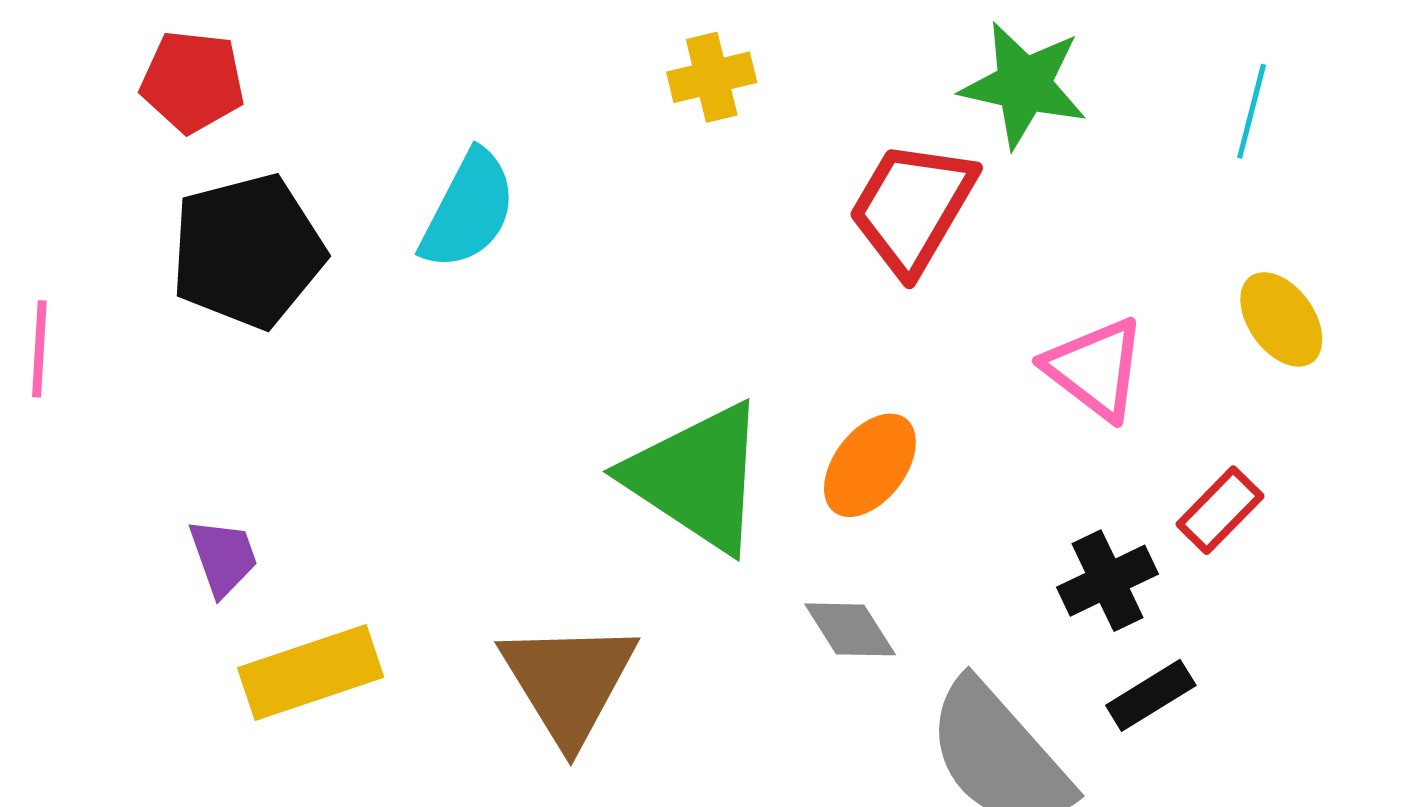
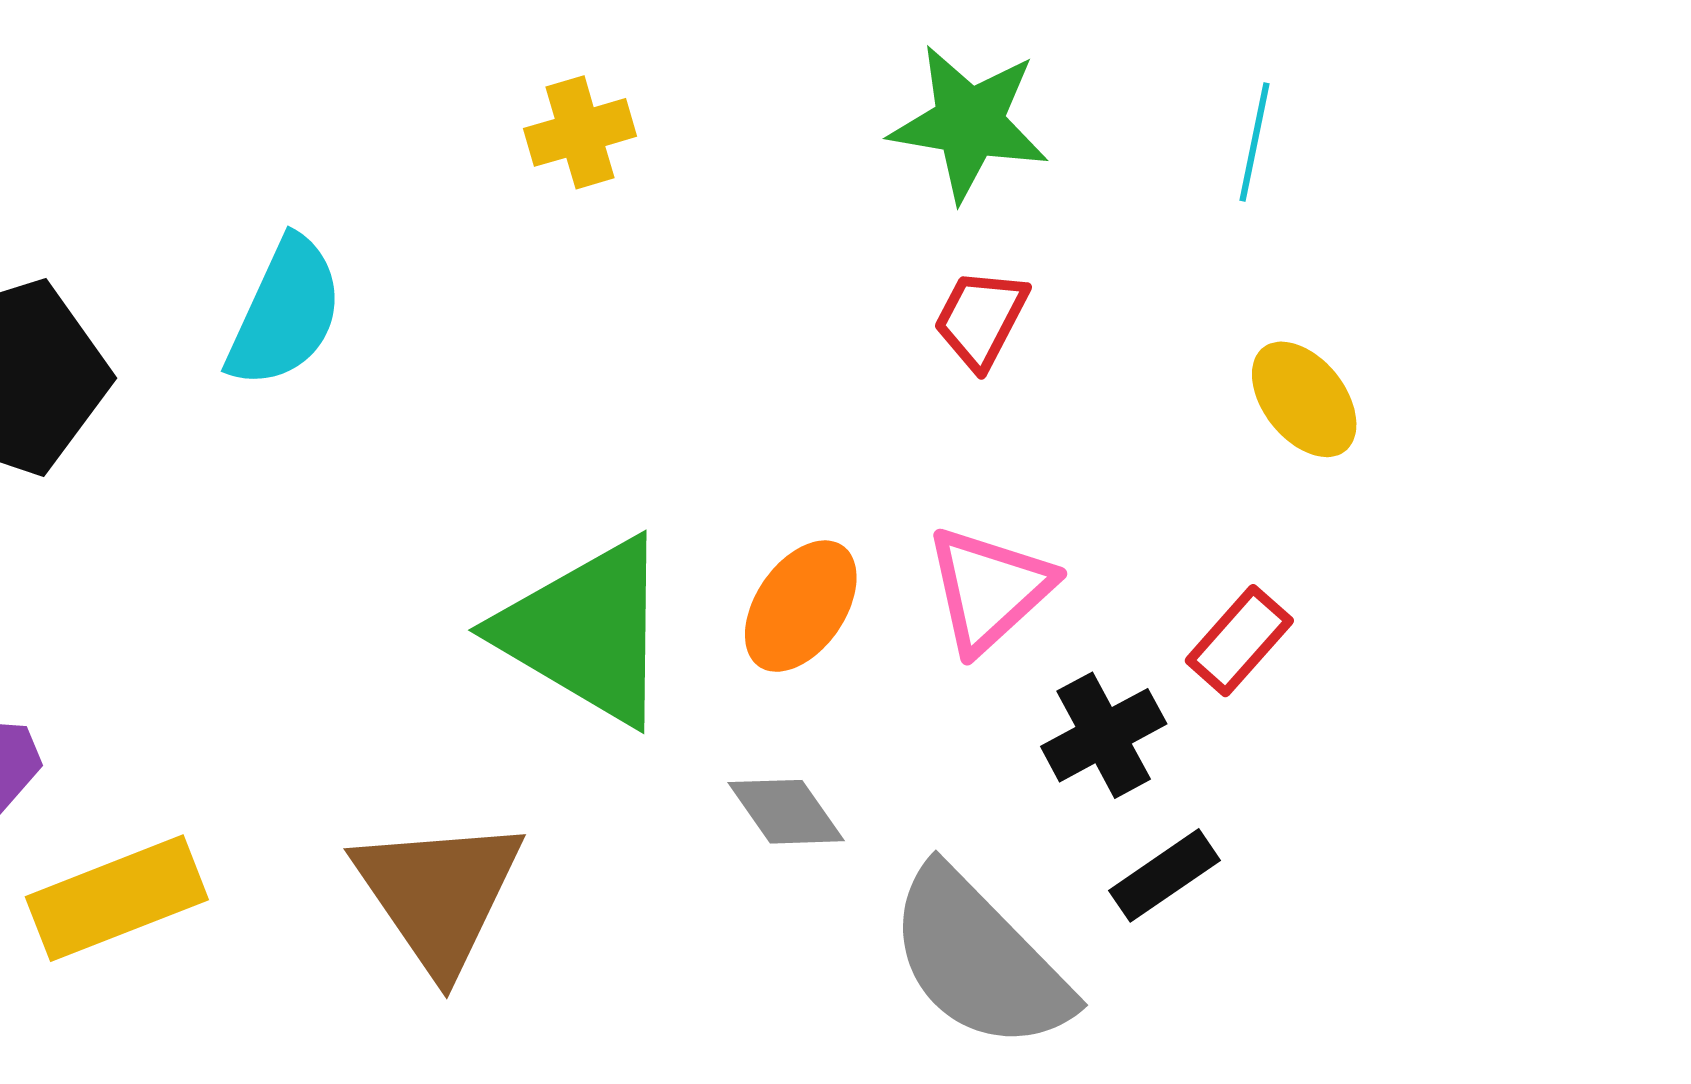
red trapezoid: (912, 207) -> (981, 319), moved, size x0.6
pink triangle: (1095, 369) -> (989, 589), moved, turned 43

